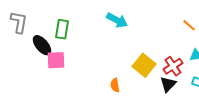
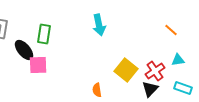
cyan arrow: (117, 20) -> (99, 25), turned 50

